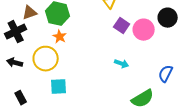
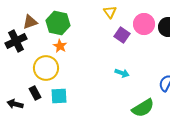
pink circle: (144, 30) -> (144, 24), moved
black arrow: (15, 63) -> (15, 104), moved
black rectangle: (21, 98) -> (35, 93), moved

